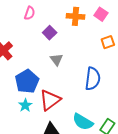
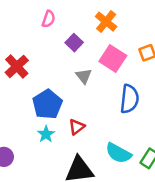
pink square: (101, 14) -> (113, 59), moved, size x1.5
orange cross: (75, 16) -> (106, 22), turned 36
red triangle: (50, 100) -> (77, 127), size x0.6

